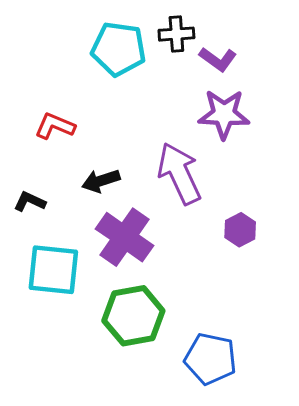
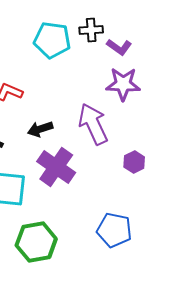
green hexagon: (133, 316) -> (36, 242), moved
blue pentagon: (211, 359) -> (114, 230), moved

